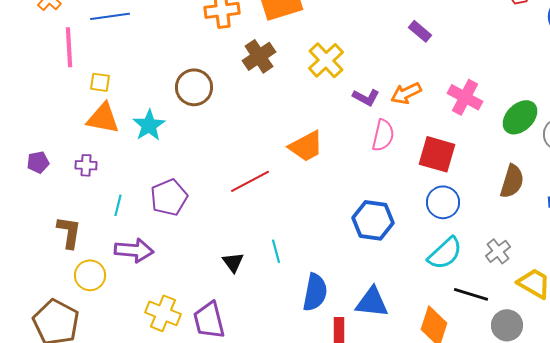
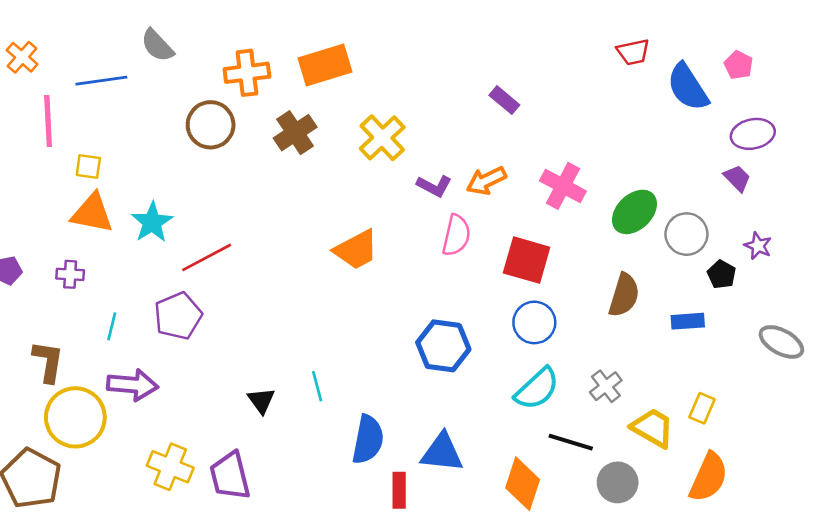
brown circle: (194, 87) -> (211, 125), moved
red line: (250, 181) -> (207, 257), moved
yellow circle: (90, 275) -> (75, 417), size x1.5

